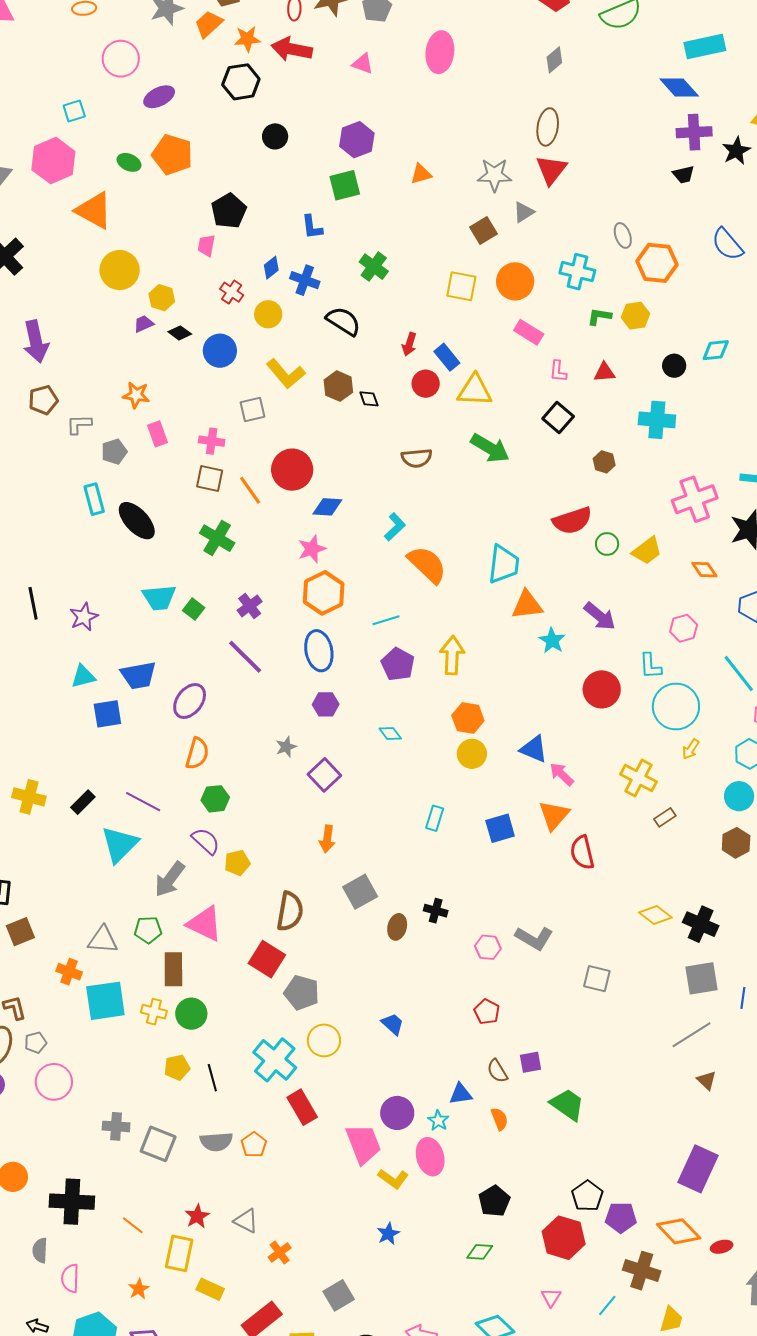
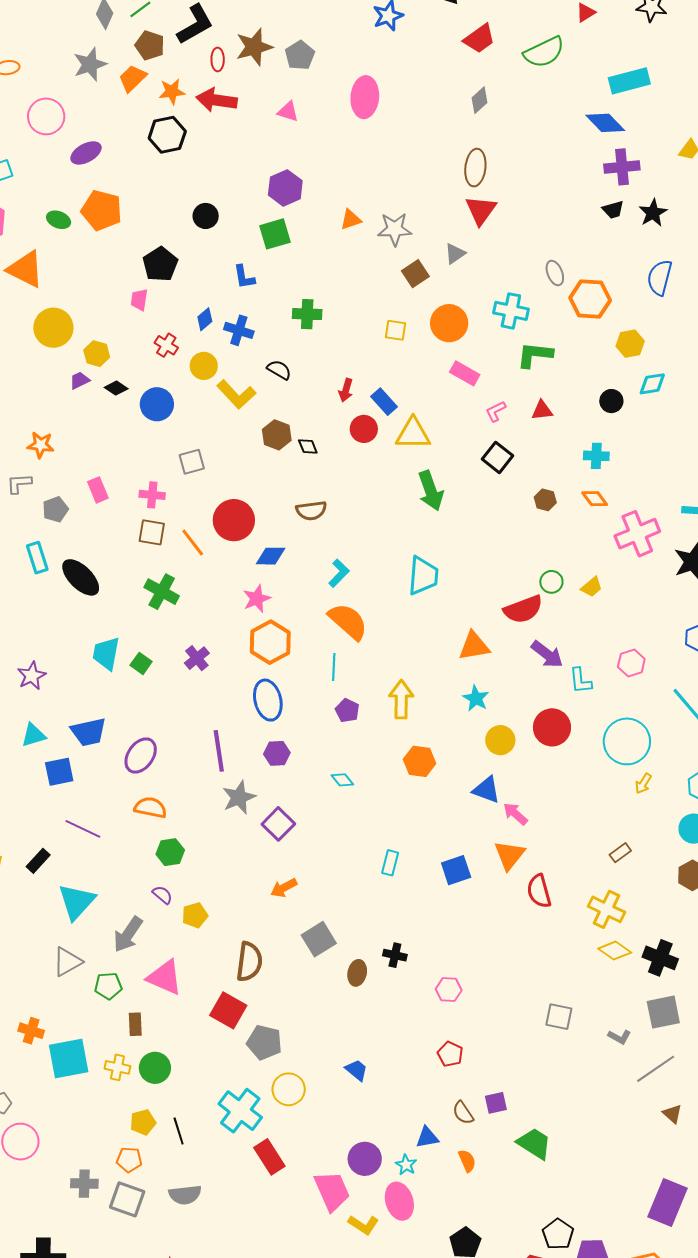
black circle: (275, 136) -> (206, 216), moved
black star: (736, 151) -> (653, 213), moved
gray star: (495, 175) -> (395, 229), moved
blue semicircle: (727, 244) -> (660, 278), turned 57
green cross: (374, 267) -> (307, 314), turned -32
yellow square: (461, 286) -> (396, 330), size x0.7
green L-shape: (599, 316) -> (535, 355), size x1.5
yellow hexagon: (636, 316) -> (630, 344), moved
black semicircle: (343, 321) -> (279, 370), size x0.7
pink L-shape: (558, 371) -> (496, 411), turned 60
yellow L-shape: (286, 374) -> (236, 394), moved
orange star: (136, 395) -> (41, 445), moved
cyan cross: (657, 420) -> (596, 456), size x0.7
green arrow: (490, 448) -> (431, 491), turned 42
brown semicircle: (417, 458) -> (311, 511), moved
red semicircle: (572, 521) -> (523, 609), moved
yellow trapezoid: (647, 551) -> (592, 587), size x0.7
cyan trapezoid: (504, 564) -> (423, 576), moved
orange semicircle: (427, 565) -> (348, 621), moved
orange diamond: (704, 570) -> (595, 499), moved
cyan trapezoid: (159, 598) -> (106, 653), turned 108
cyan line: (386, 620) -> (334, 667), turned -68
cyan star: (552, 640) -> (476, 698), moved
purple line: (245, 657) -> (219, 751), moved, turned 39
purple pentagon: (398, 664) -> (347, 710), size x0.7
cyan L-shape: (650, 666) -> (580, 681), moved
gray star: (286, 747) -> (239, 797), size x1.6
orange semicircle: (197, 753) -> (150, 808), turned -92
yellow circle: (472, 754) -> (500, 740), moved
yellow cross: (638, 778) -> (606, 909), moved
purple line: (143, 802) -> (83, 829), moved
orange arrow: (327, 839) -> (284, 888), turned 56
purple semicircle: (206, 841) -> (162, 895), size x0.7
gray L-shape: (534, 938) -> (619, 1037), moved, size x0.6
gray triangle: (103, 940) -> (67, 962), moved, turned -32
brown rectangle: (173, 969) -> (135, 1024), size x0.7
orange pentagon: (254, 1145) -> (129, 1160), moved, turned -30

